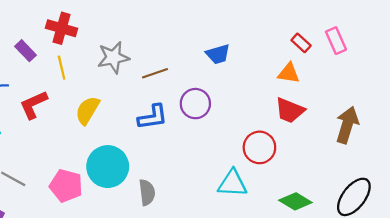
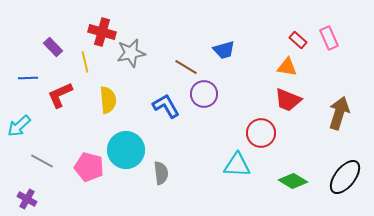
red cross: (62, 28) -> (102, 32), moved
brown line: (155, 73) -> (186, 67), moved, turned 50
yellow semicircle: (87, 110) -> (108, 100), turned 144
blue L-shape: (153, 117) -> (166, 106), turned -112

